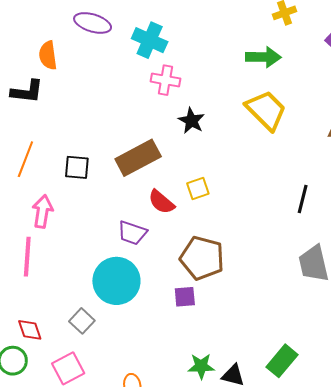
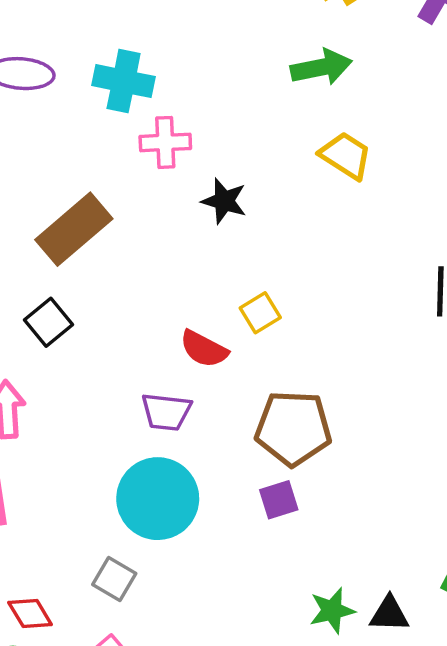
yellow trapezoid: (266, 110) -> (346, 156), size x0.7
brown rectangle: (138, 158) -> (74, 229), moved
black square: (77, 167) -> (49, 322), turned -32

